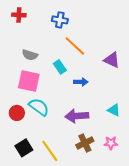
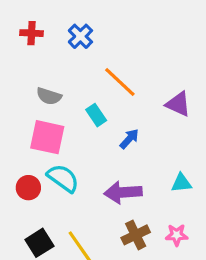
blue cross: (60, 20) -> (80, 36), moved, turned 35
blue arrow: (81, 82) -> (129, 139), turned -48
cyan triangle: (114, 110) -> (181, 183), turned -32

